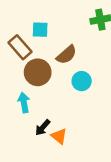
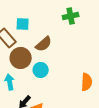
cyan circle: (82, 81) -> (41, 70), moved

